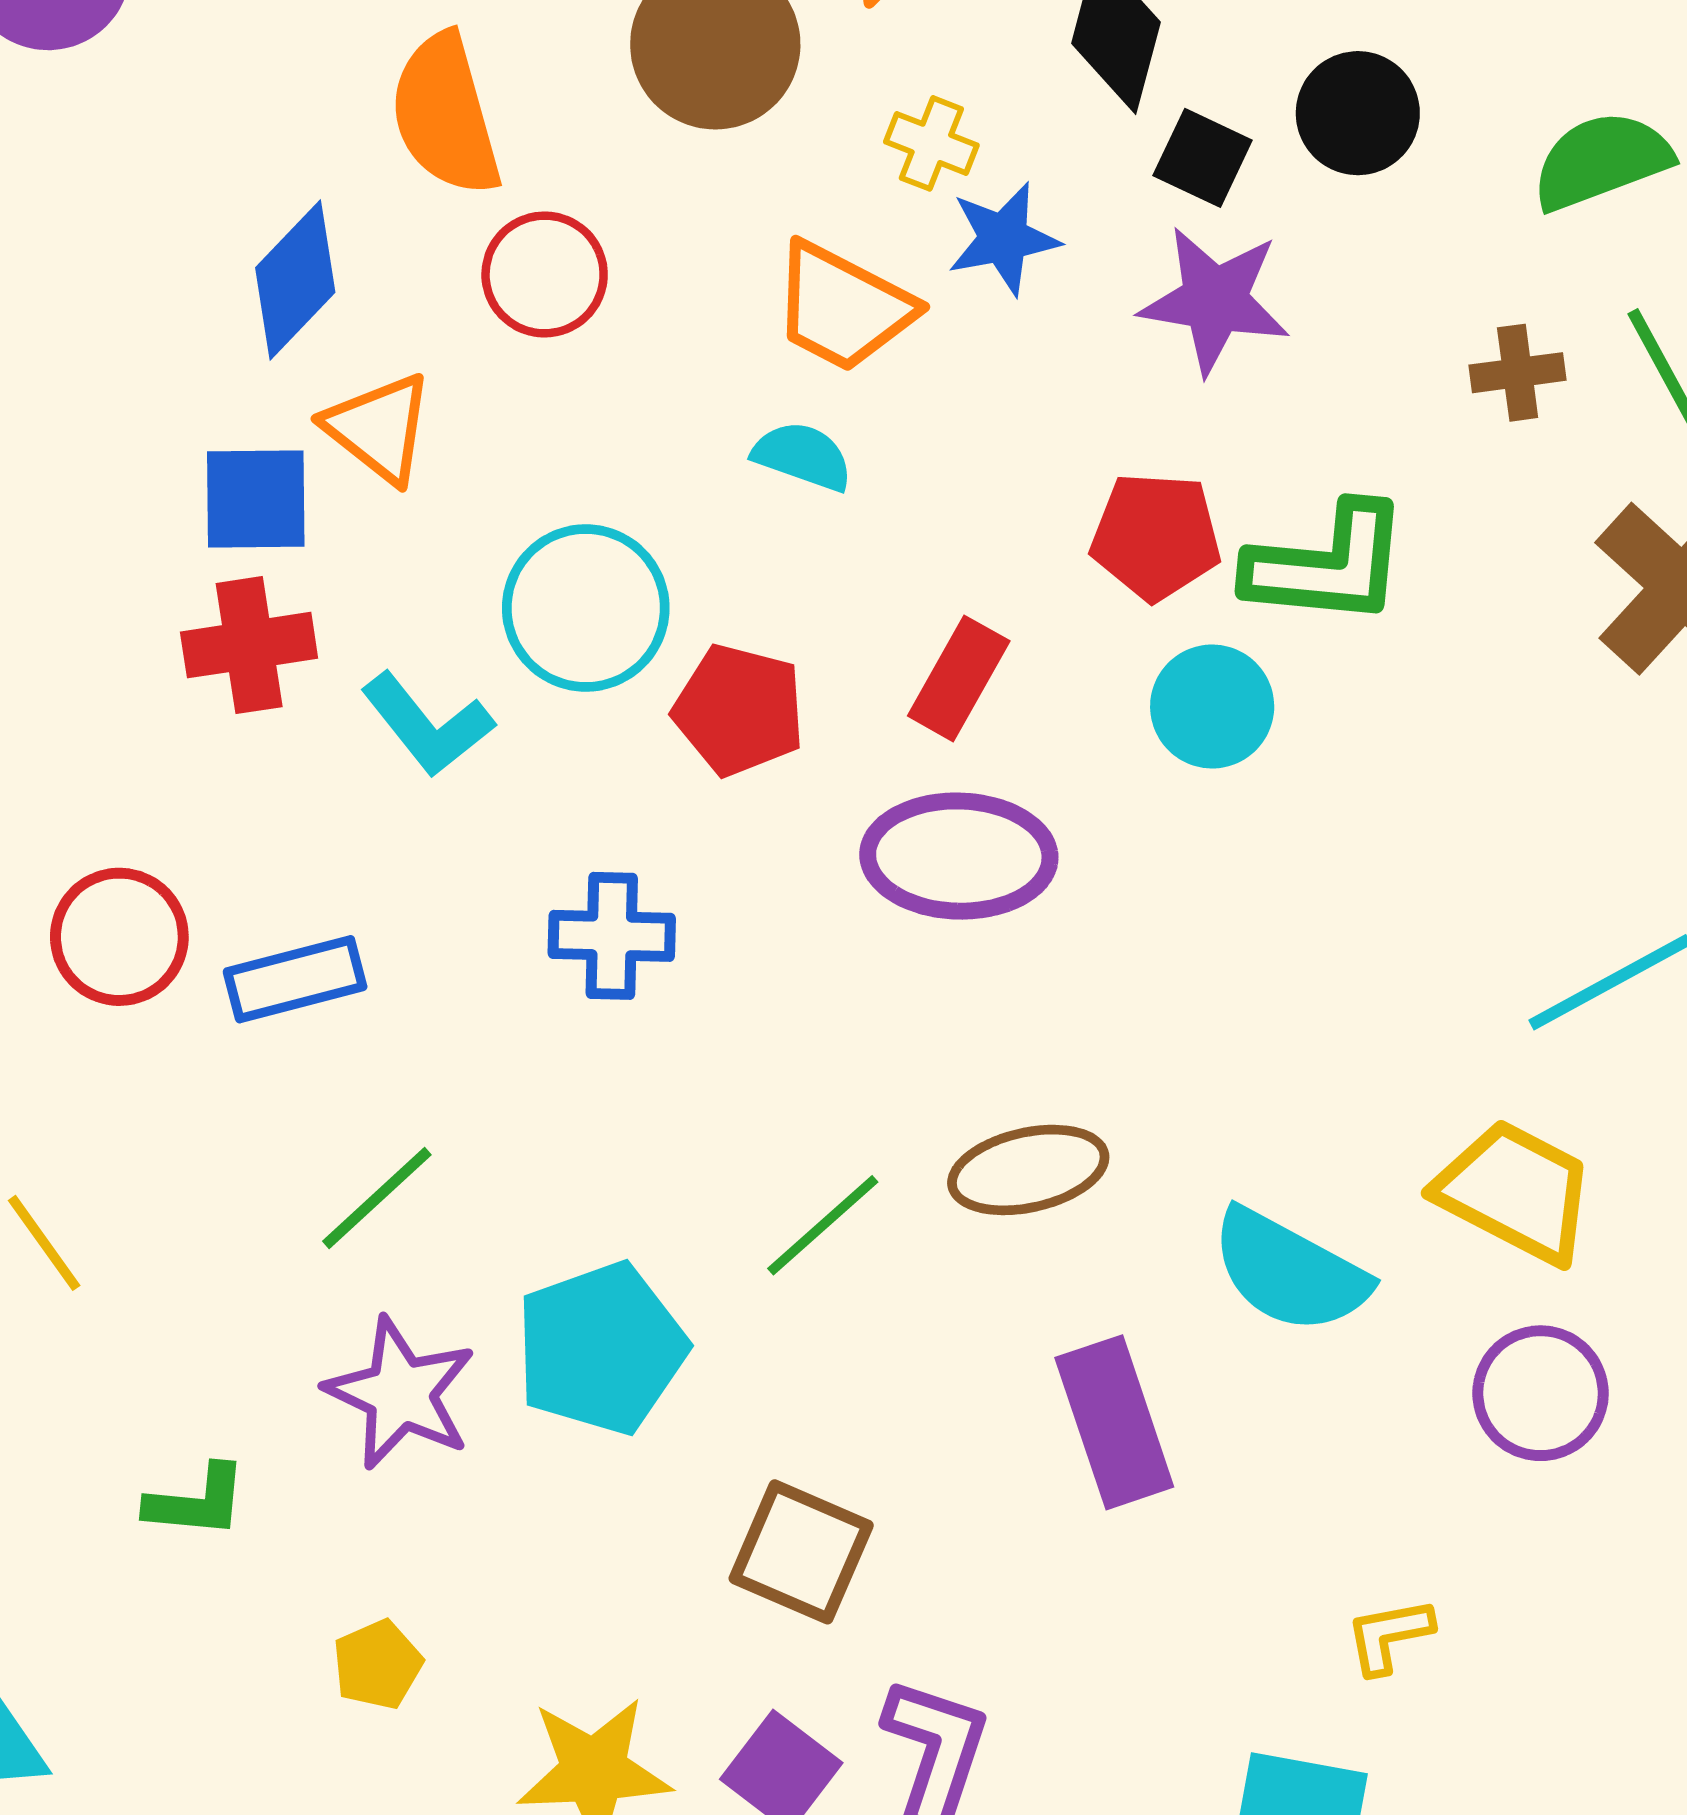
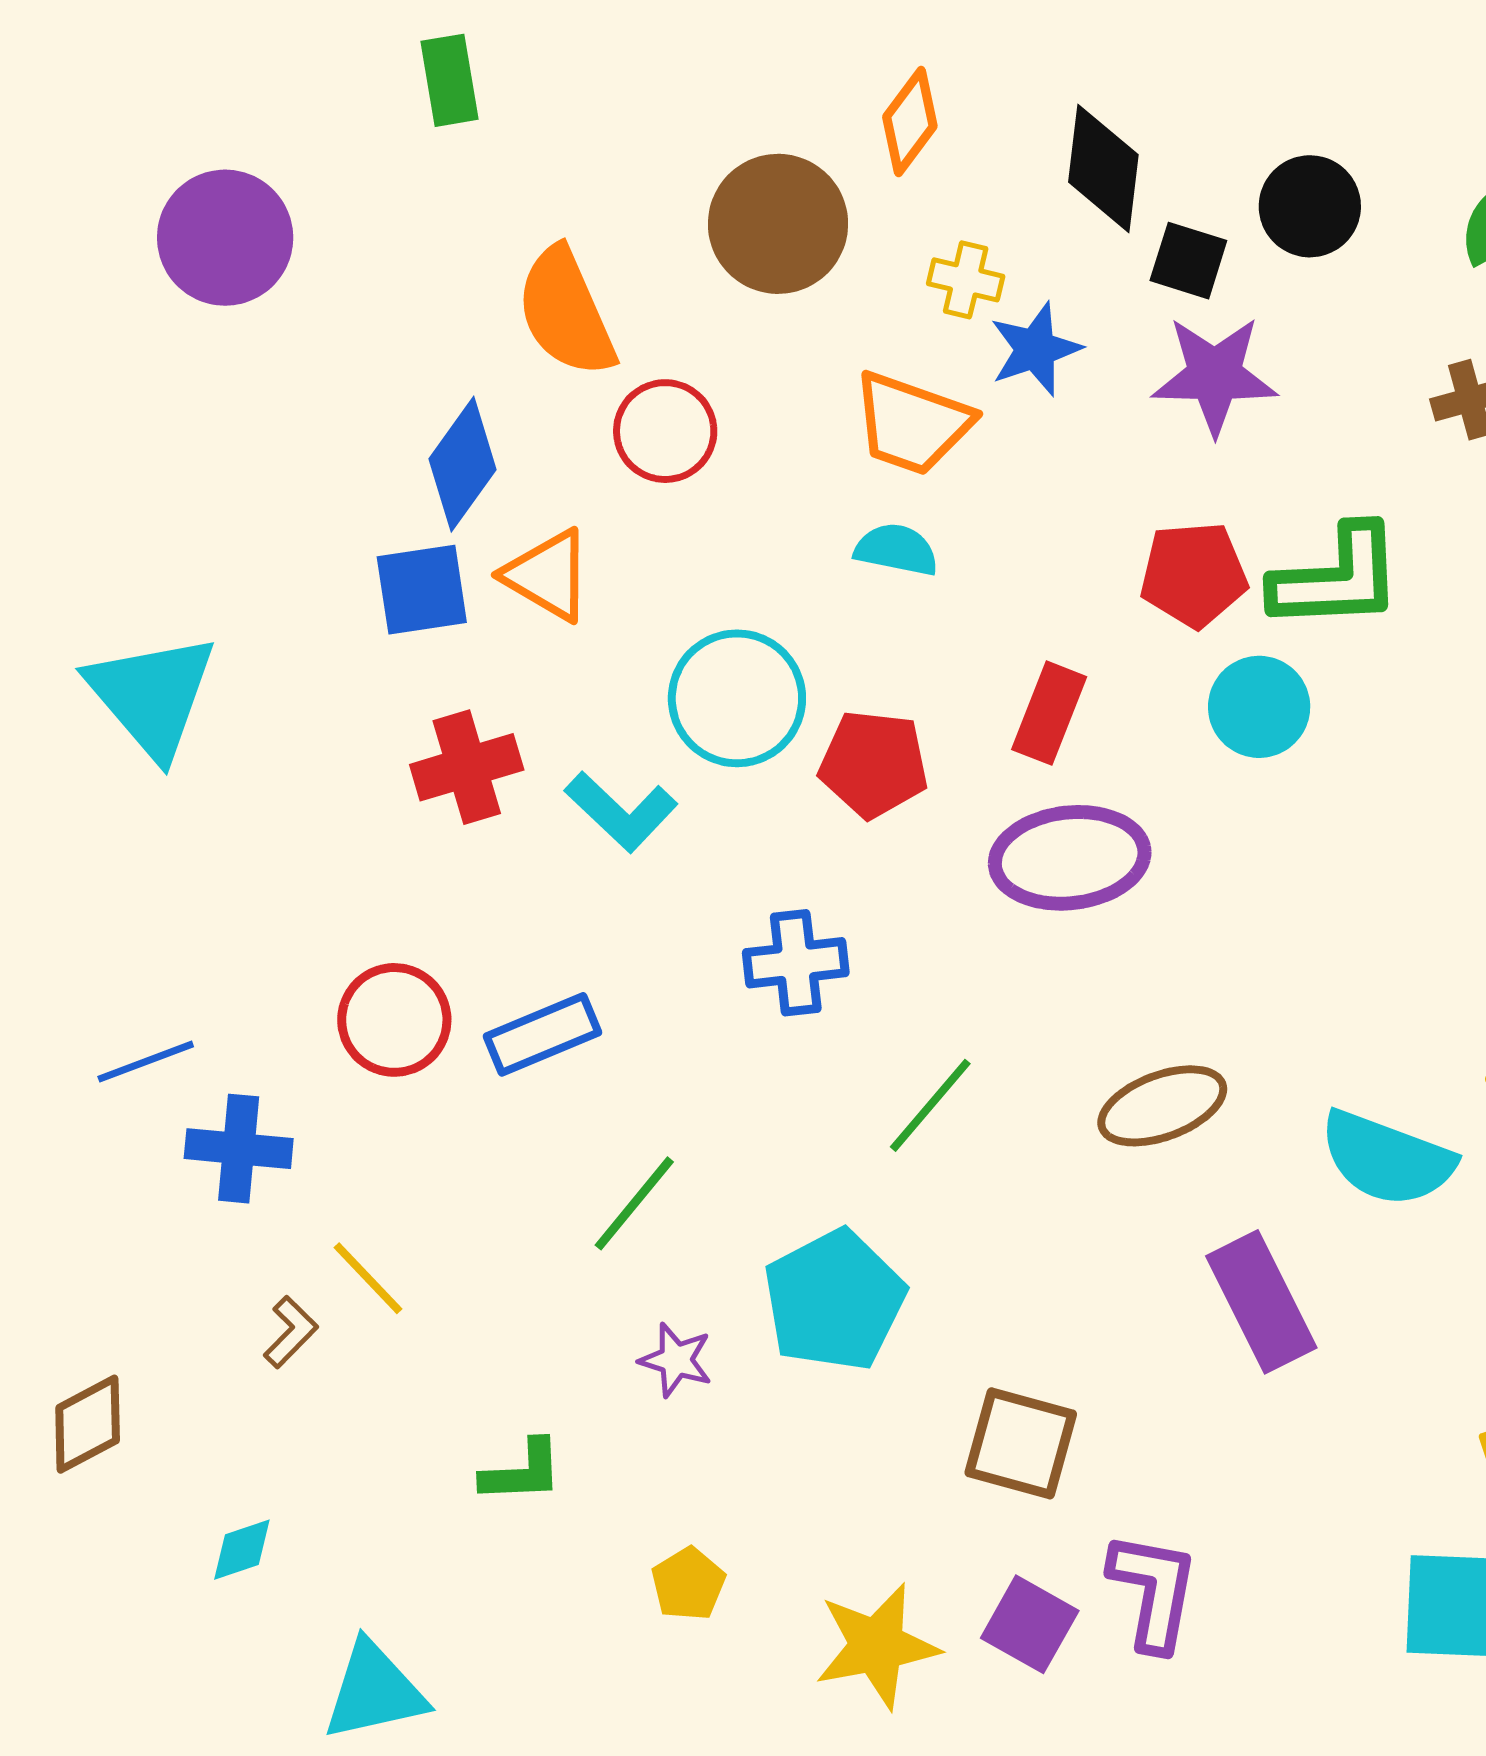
blue square: (256, 499) -> (422, 590), moved
green line: (823, 1225) -> (930, 1105), moved
purple star: (400, 1393) -> (676, 1360), size x0.6

